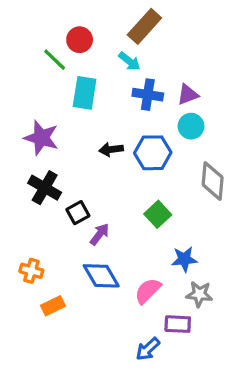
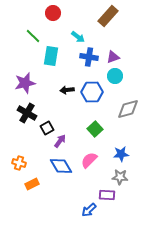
brown rectangle: (144, 26) -> (108, 16), moved
red circle: (80, 40) -> (53, 13), moved
purple star: (41, 138) -> (25, 83), turned -30
gray diamond: (213, 181) -> (128, 109), turned 70
blue star: (184, 259) -> (121, 154), moved
pink semicircle: (148, 291) -> (89, 160), moved

